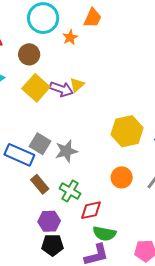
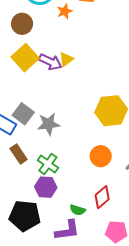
red diamond: (91, 210) -> (102, 197), moved, turned -35
purple hexagon: (49, 221) -> (46, 187), moved
green semicircle: (104, 233) -> (78, 210), size x0.7
black pentagon: (53, 245) -> (25, 216), size x1.4

